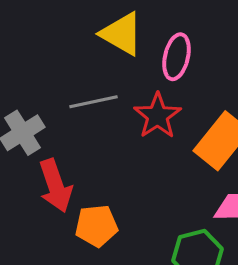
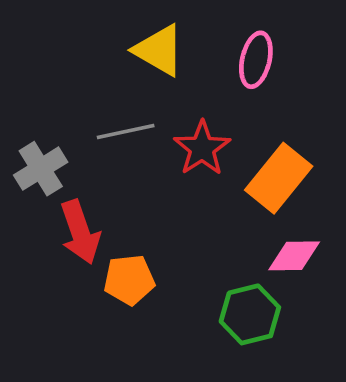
pink ellipse: (176, 57) -> (256, 60), moved

